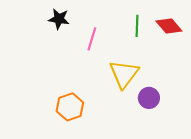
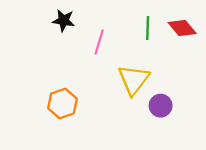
orange hexagon: (70, 107) -> (63, 103), moved

